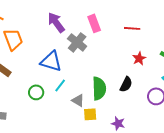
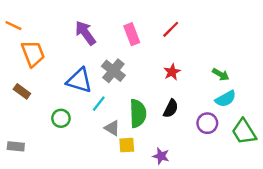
red line: (132, 28) -> (171, 29), moved, turned -49
gray cross: (77, 42) -> (113, 71), moved
red star: (139, 58) -> (172, 72), moved
cyan line: (60, 85) -> (99, 104), moved

